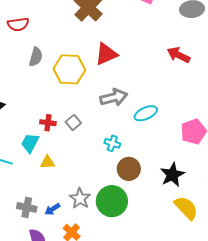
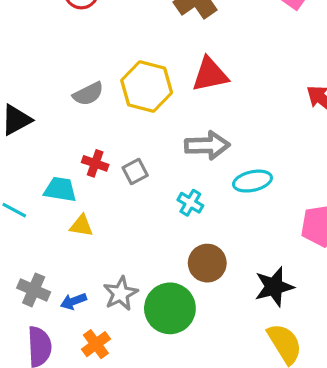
gray semicircle: (36, 57) -> (88, 94), moved, turned 36
cyan trapezoid: (30, 143) -> (60, 189), turned 60
cyan cross: (112, 143) -> (190, 203), moved

